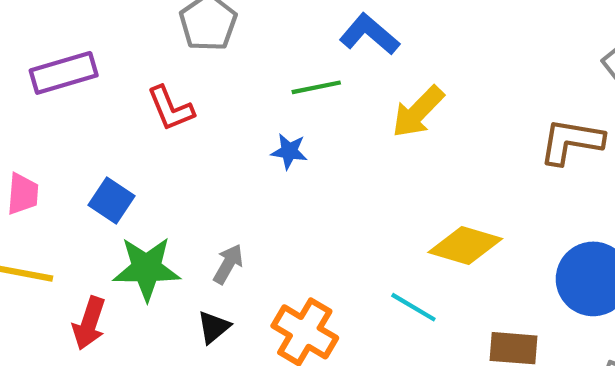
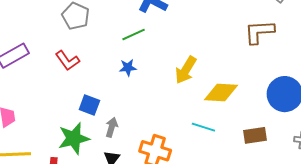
yellow arrow: (418, 112) -> (186, 70), moved
blue square: (112, 200) -> (89, 105), moved

